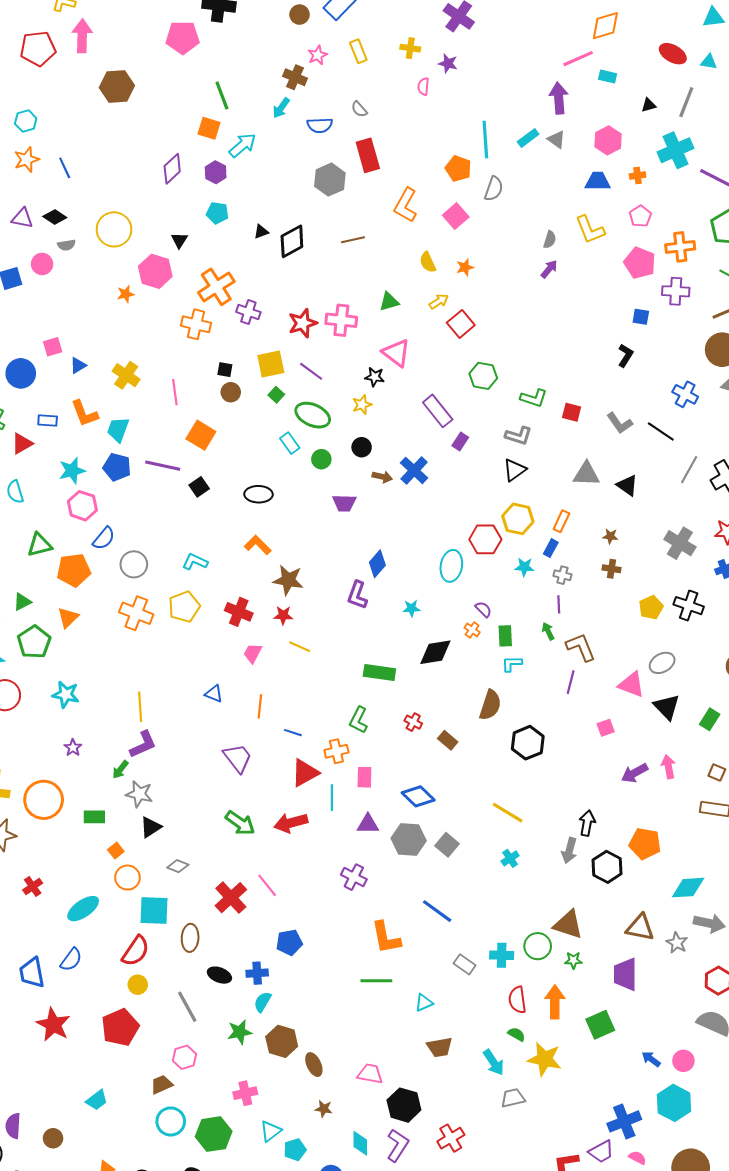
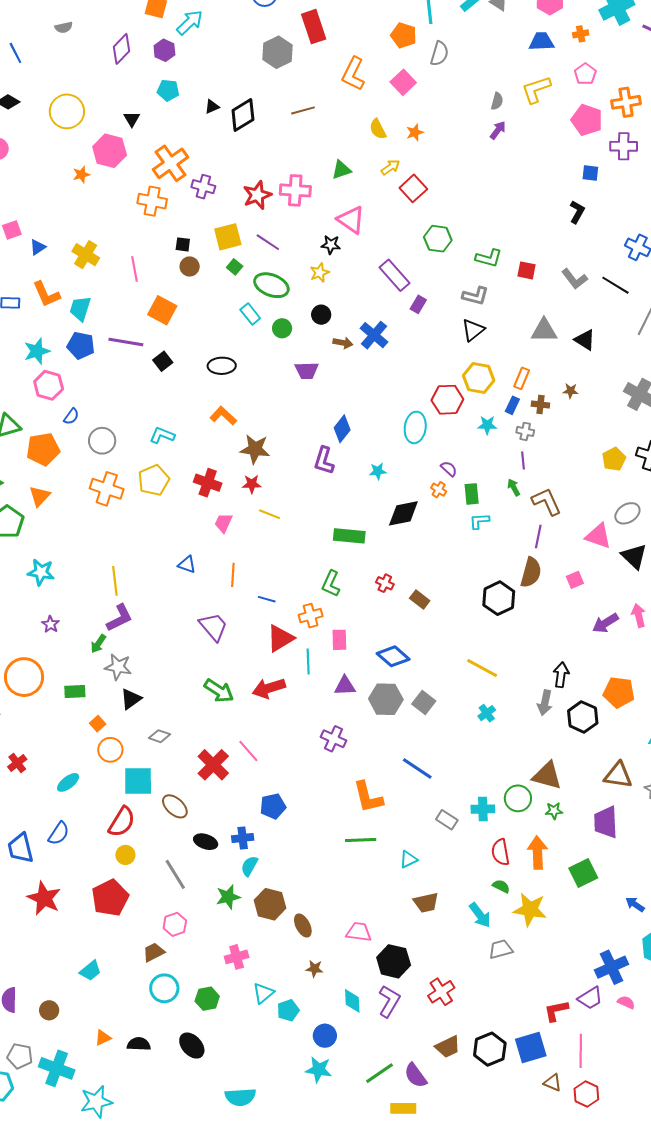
yellow L-shape: (590, 230) -> (536, 90), turned 96
gray semicircle: (66, 245) -> (64, 27), moved
blue semicircle: (104, 538) -> (71, 416), size x0.7
brown cross: (612, 569) -> (540, 405), moved
brown semicircle: (490, 705) -> (531, 572), moved
cyan ellipse: (83, 909) -> (68, 782), size x0.7
brown ellipse: (190, 938) -> (175, 806), turned -48
green hexagon: (214, 1134) -> (207, 999), size x0.7

